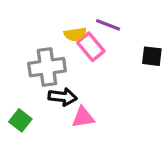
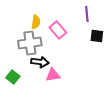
purple line: (108, 25) -> (87, 14), moved, turned 63
yellow semicircle: (75, 34) -> (36, 22), moved, turned -72

